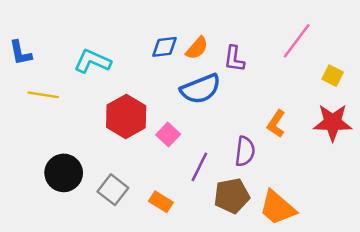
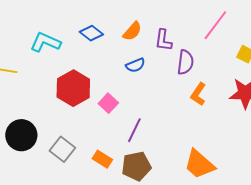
blue diamond: (165, 47) -> (91, 33), moved, turned 45
blue semicircle: (201, 89) -> (135, 65), size x0.6
purple semicircle: (245, 151) -> (185, 62), moved
brown pentagon: (232, 196) -> (136, 166), moved

